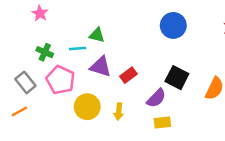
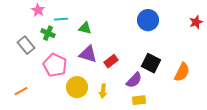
cyan line: (77, 48) -> (61, 19), moved
green cross: (45, 52) -> (48, 33), moved
gray rectangle: (25, 82) -> (26, 45), moved

